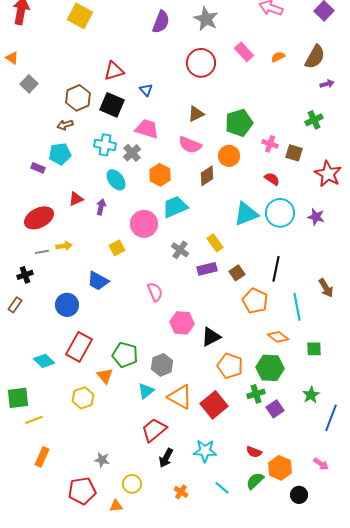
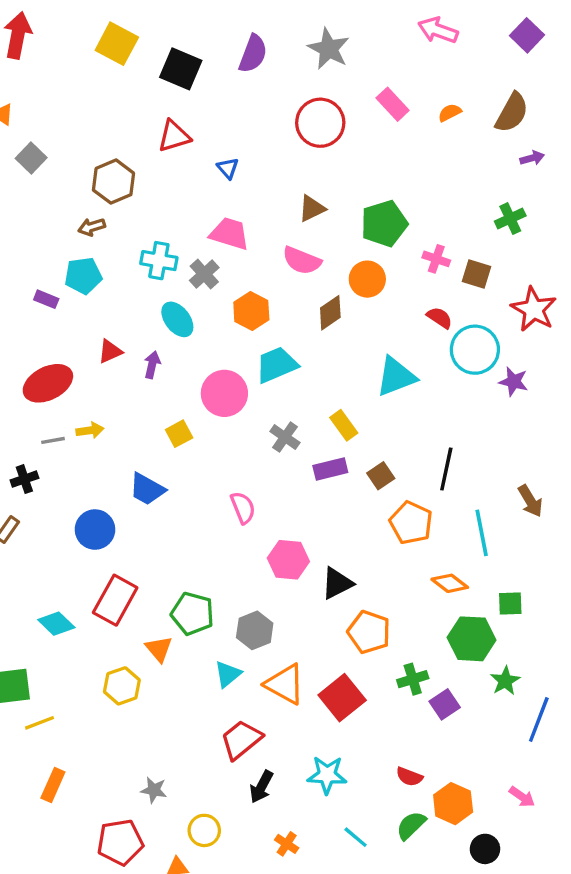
black square: (112, 105) -> (181, 69), moved
cyan circle: (280, 213) -> (475, 350), moved
green hexagon: (270, 368) -> (472, 639), moved

